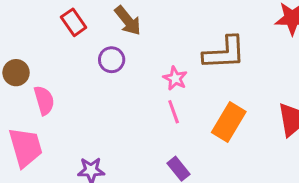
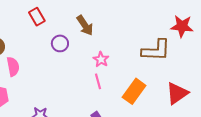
brown arrow: (128, 21) -> (85, 25), moved
brown L-shape: (224, 53) -> (156, 50), moved

